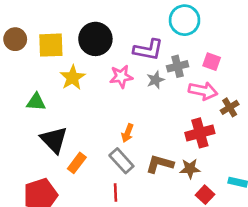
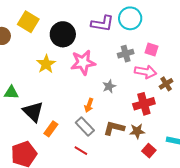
yellow square: (51, 45) -> (28, 22), moved, turned 35
purple L-shape: (148, 50) -> (102, 24), moved
pink star: (121, 77) -> (83, 62), size x1.4
gray star: (155, 80) -> (109, 86), moved
green triangle: (36, 102) -> (11, 93), moved
red line: (115, 192) -> (81, 151), turned -56

